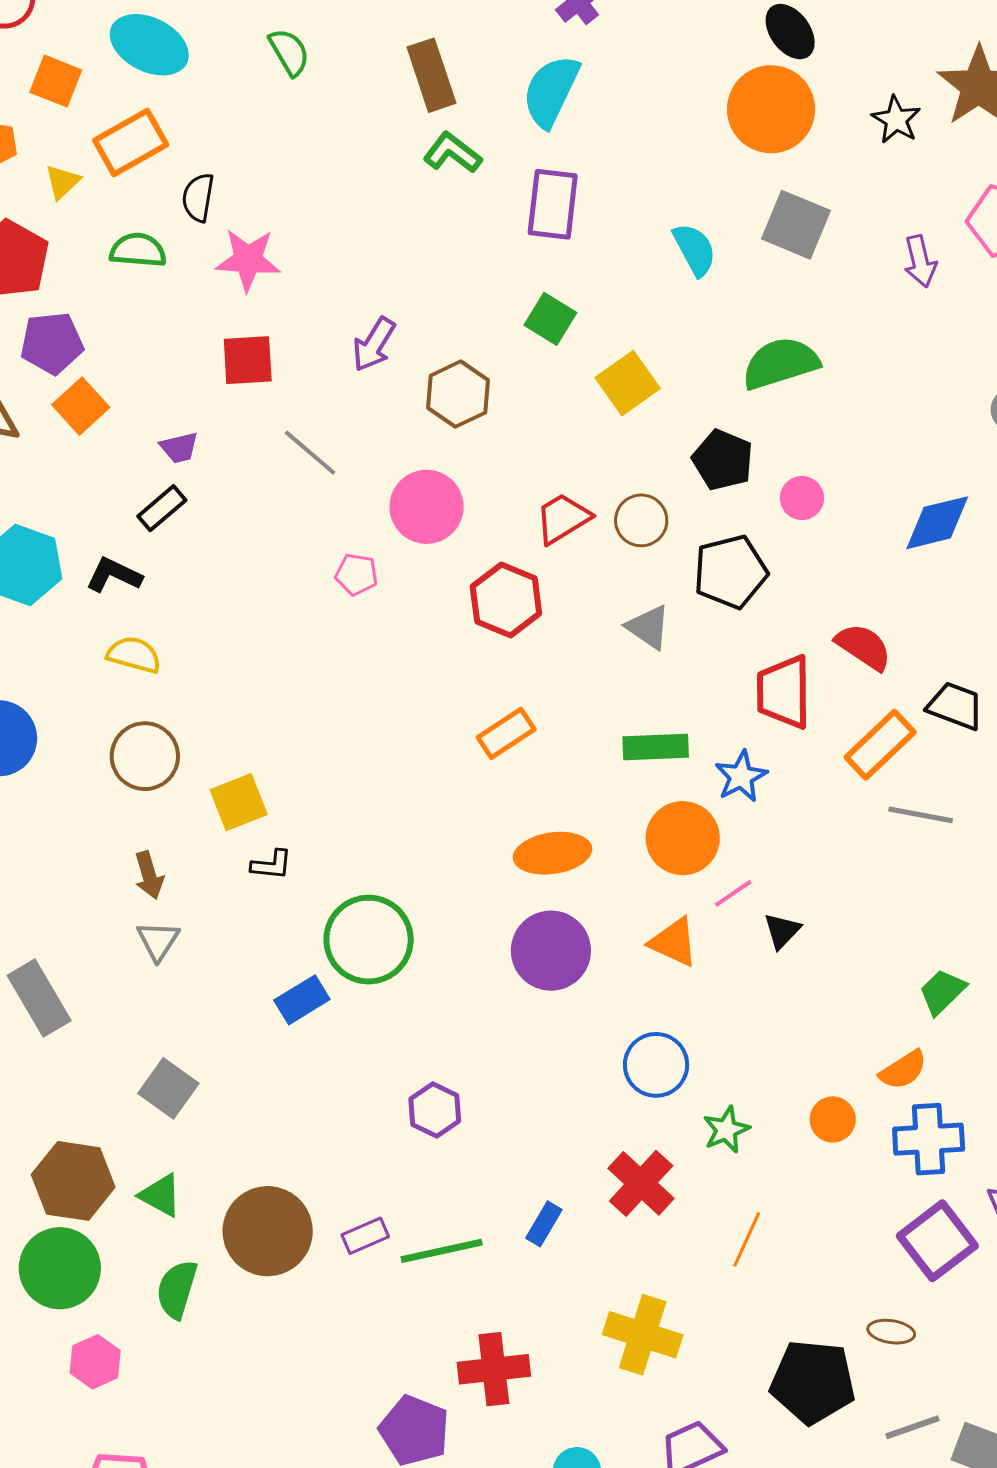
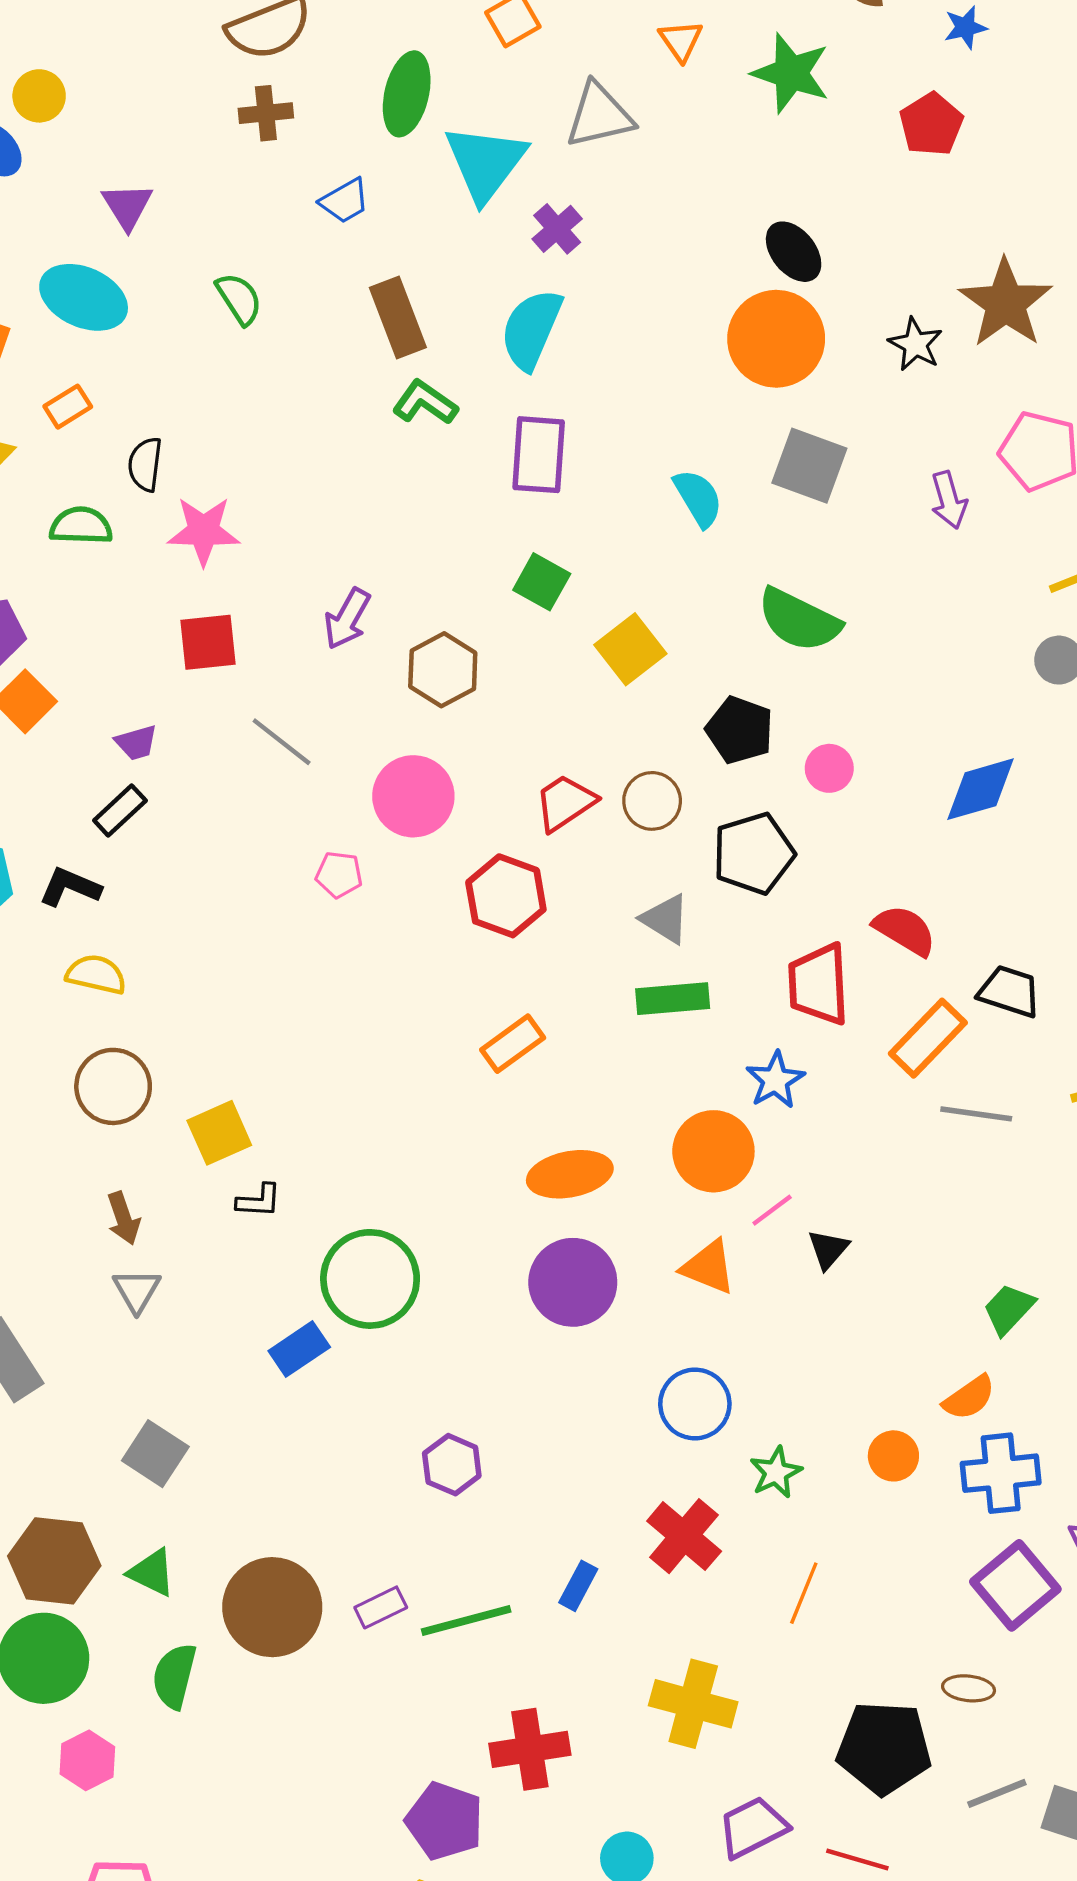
orange rectangle: (131, 142) -> (68, 407), size x0.6
green semicircle: (781, 363) -> (799, 620), turned -134
green rectangle: (656, 747) -> (673, 999), moved

